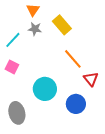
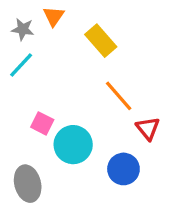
gray star: (35, 29) -> (23, 29), moved
pink square: (12, 67) -> (42, 123), moved

